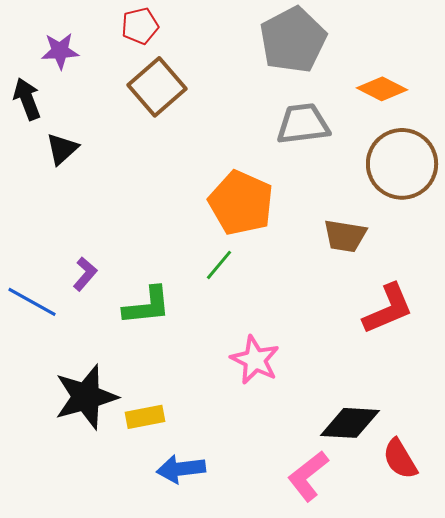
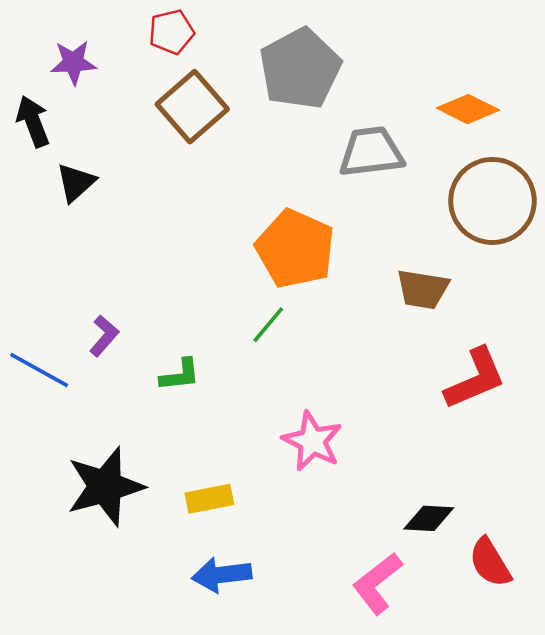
gray pentagon: (293, 40) -> (300, 69), moved
green L-shape: (147, 306) -> (180, 375), size x0.7
yellow rectangle: (145, 417) -> (209, 499), moved
black diamond: (350, 423) -> (429, 518), size x0.7

